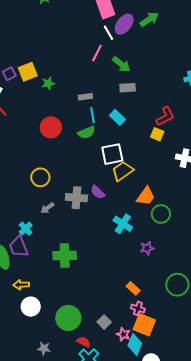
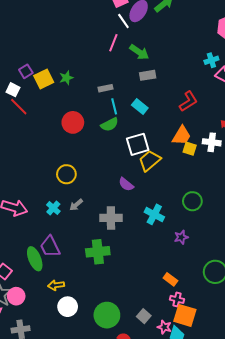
yellow square: (28, 72) -> (44, 79), moved
yellow square: (157, 134) -> (190, 149), moved
orange trapezoid: (146, 196) -> (181, 136), moved
gray cross: (76, 198) -> (111, 218), moved
cyan cross: (26, 229) -> (53, 208), moved

